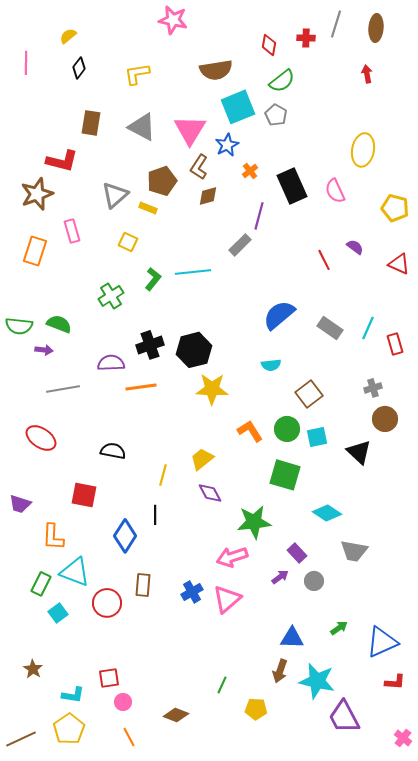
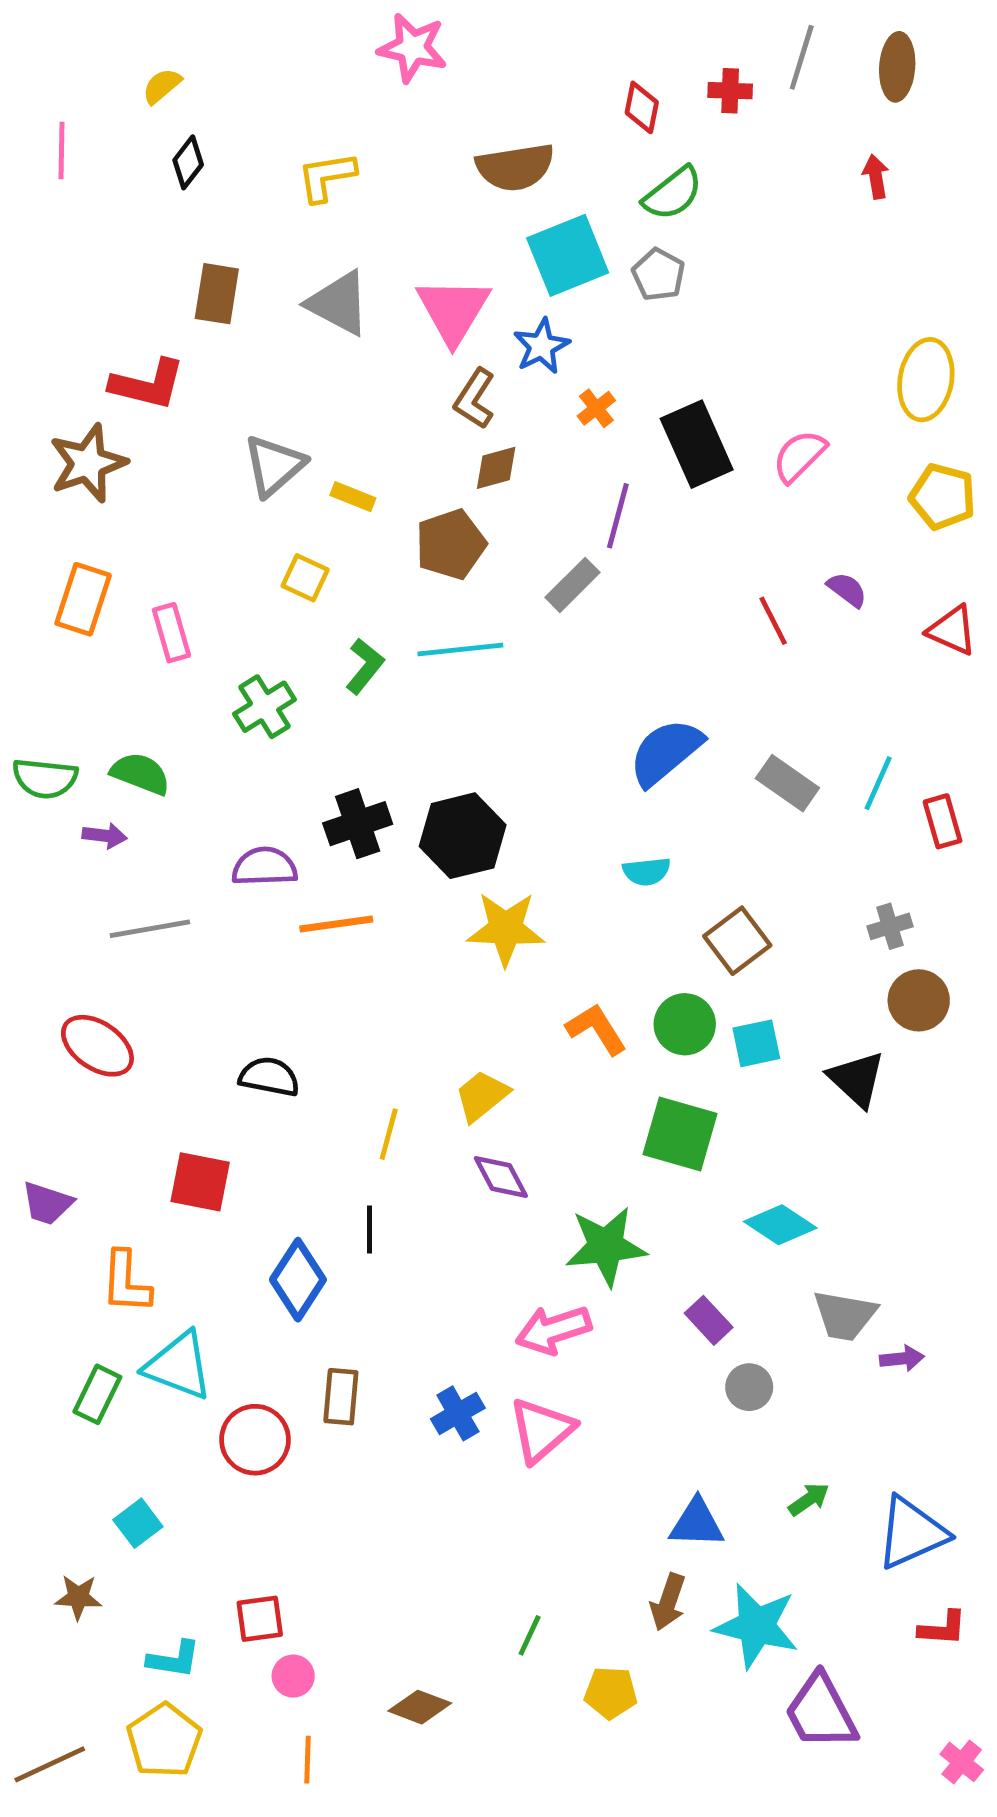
yellow ellipse: (363, 150) -> (926, 380), moved
brown pentagon: (162, 181) -> (451, 544), moved
pink semicircle: (335, 191) -> (799, 456), turned 70
pink rectangle: (72, 231) -> (171, 633), moved
purple arrow: (280, 577) -> (902, 1358), moved, turned 30
cyan square: (58, 613) -> (138, 1523), moved
brown star: (33, 669) -> (78, 1597), turned -30
orange line: (129, 737) -> (308, 1760), turned 30

